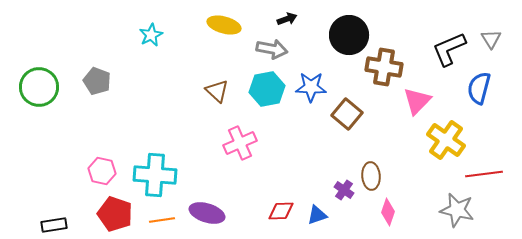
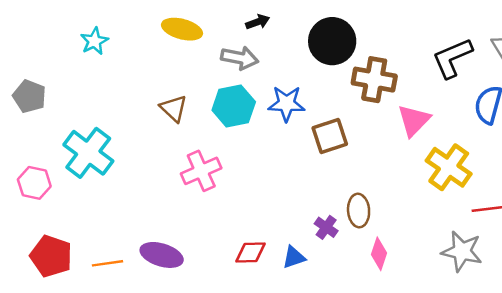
brown square: (347, 114) -> (330, 136), turned 32
pink hexagon: (102, 171) -> (34, 183), moved
cyan cross: (155, 175) -> (88, 153), moved, turned 33

